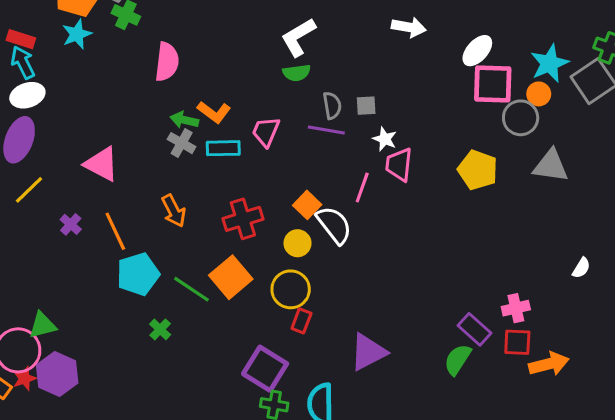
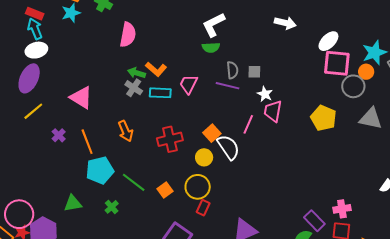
orange square: (231, 277) -> (165, 190), moved, size x0.6
green triangle: (43, 325) -> (73, 203), moved

